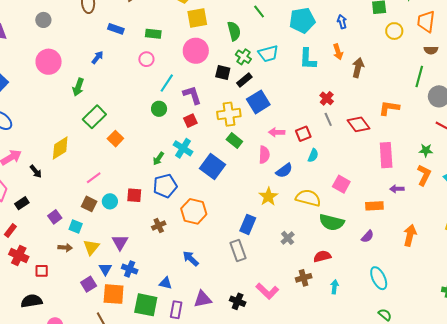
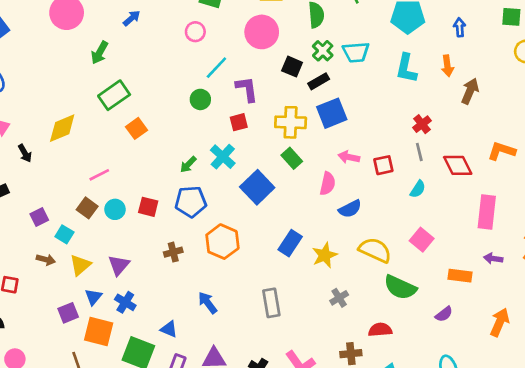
cyan semicircle: (313, 155) -> (418, 189), moved
yellow star: (268, 197) -> (325, 255), moved
blue rectangle: (248, 224) -> (290, 243), moved

